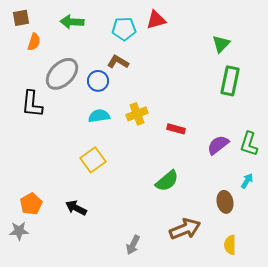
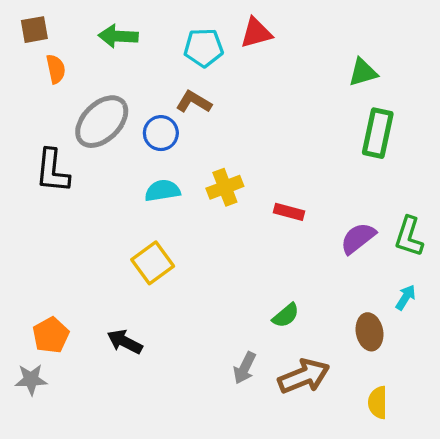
orange semicircle: (34, 42) -> (56, 69), turned -30
green triangle: (221, 44) -> (363, 72), turned 30
green semicircle: (167, 181) -> (286, 315), moved, size x0.7
gray arrow: (133, 245) -> (245, 368), moved

